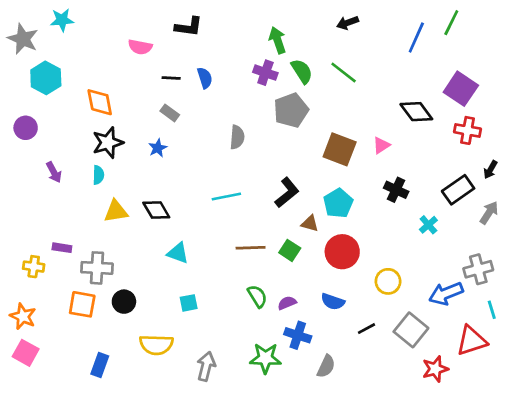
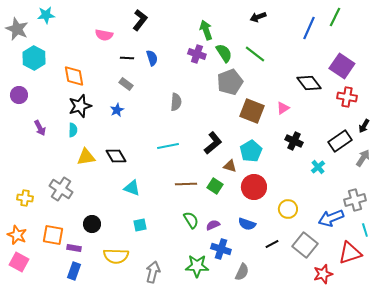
black L-shape: (189, 27) -> (140, 20), turned -60
gray pentagon: (291, 110) -> (230, 82), moved
purple rectangle: (62, 248) -> (74, 248), moved
gray cross: (97, 268) -> (61, 189), moved, turned 30
orange square: (82, 304) -> (53, 235), moved

